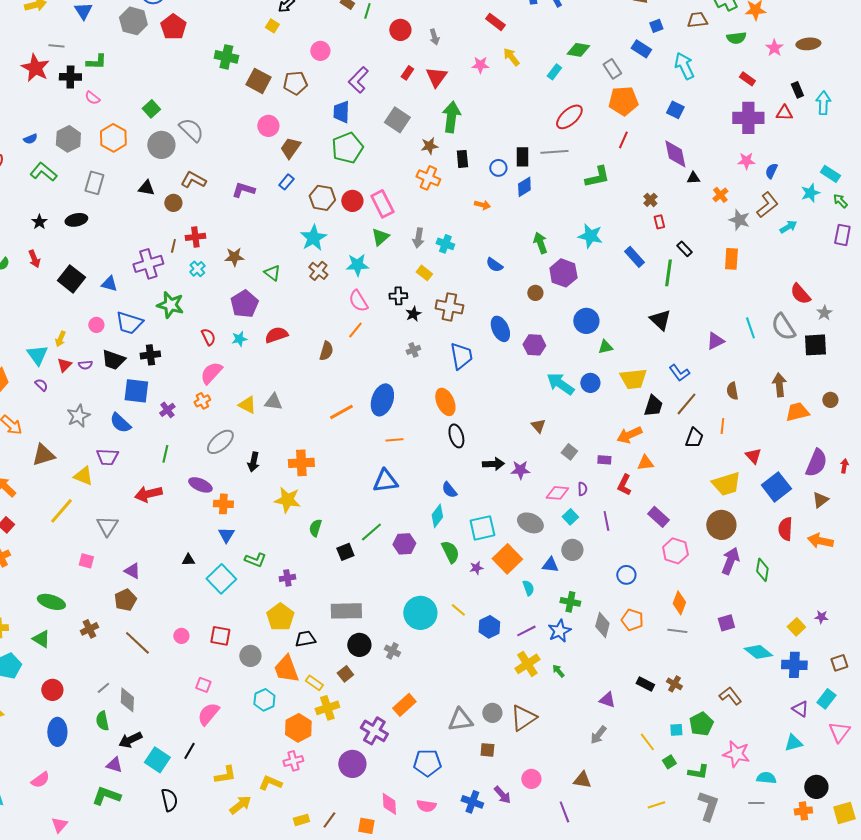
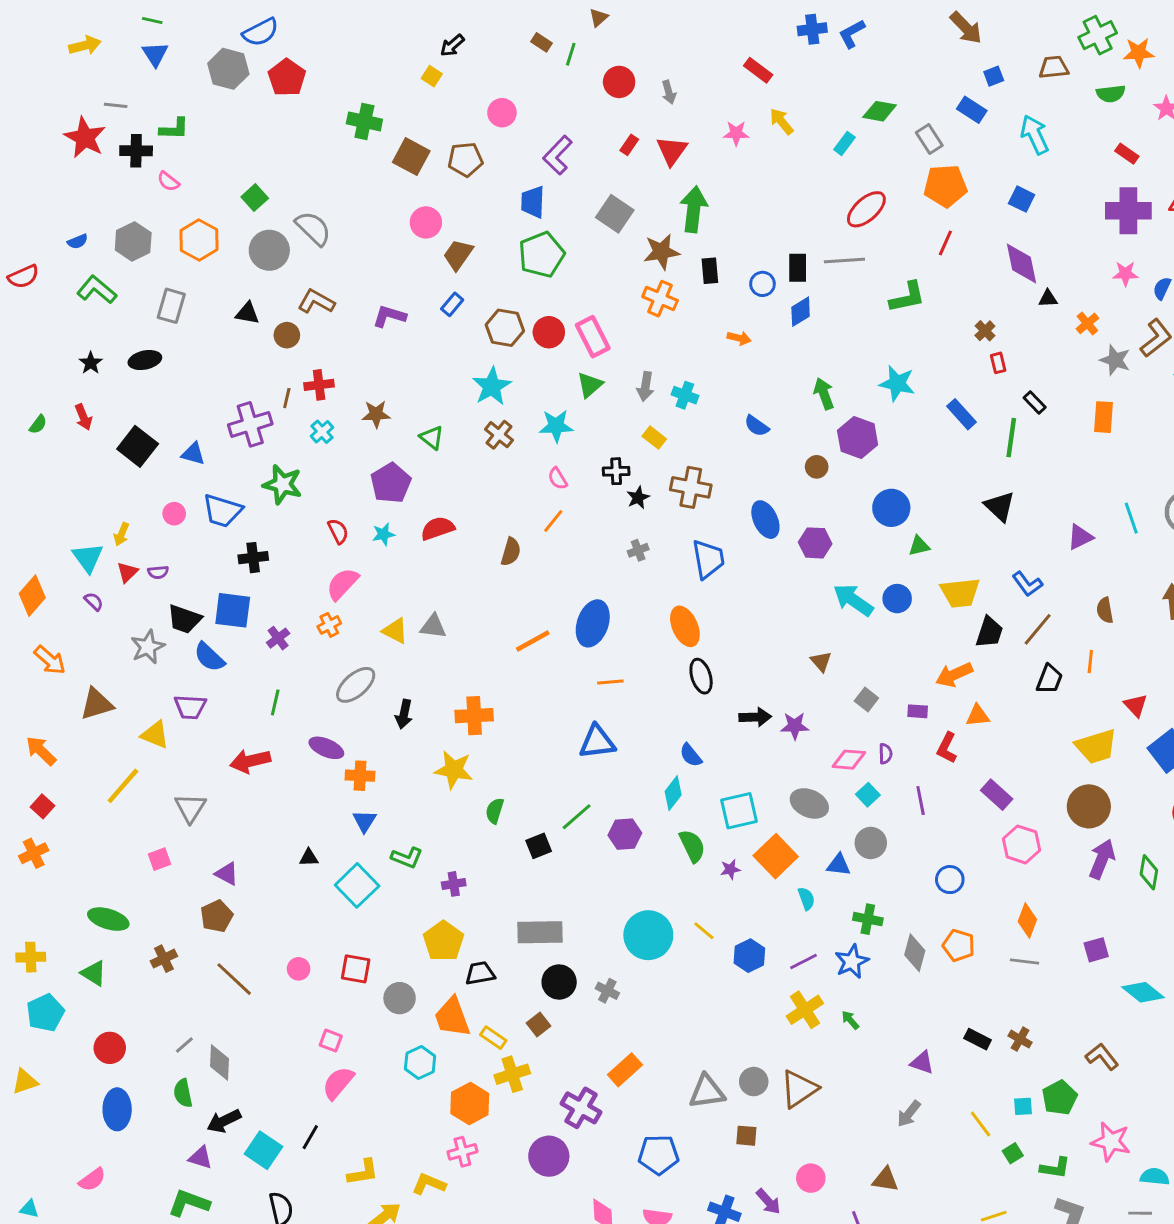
brown star: (429, 146) -> (662, 252), size x1.4
pink semicircle: (358, 301) -> (558, 479), size x0.7
black trapezoid: (113, 360) -> (184, 619), moved
pink square: (86, 561) -> (160, 859), turned -35

